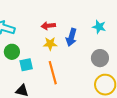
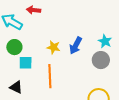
red arrow: (48, 26) -> (34, 10), moved
gray circle: (100, 58) -> (101, 60), moved

